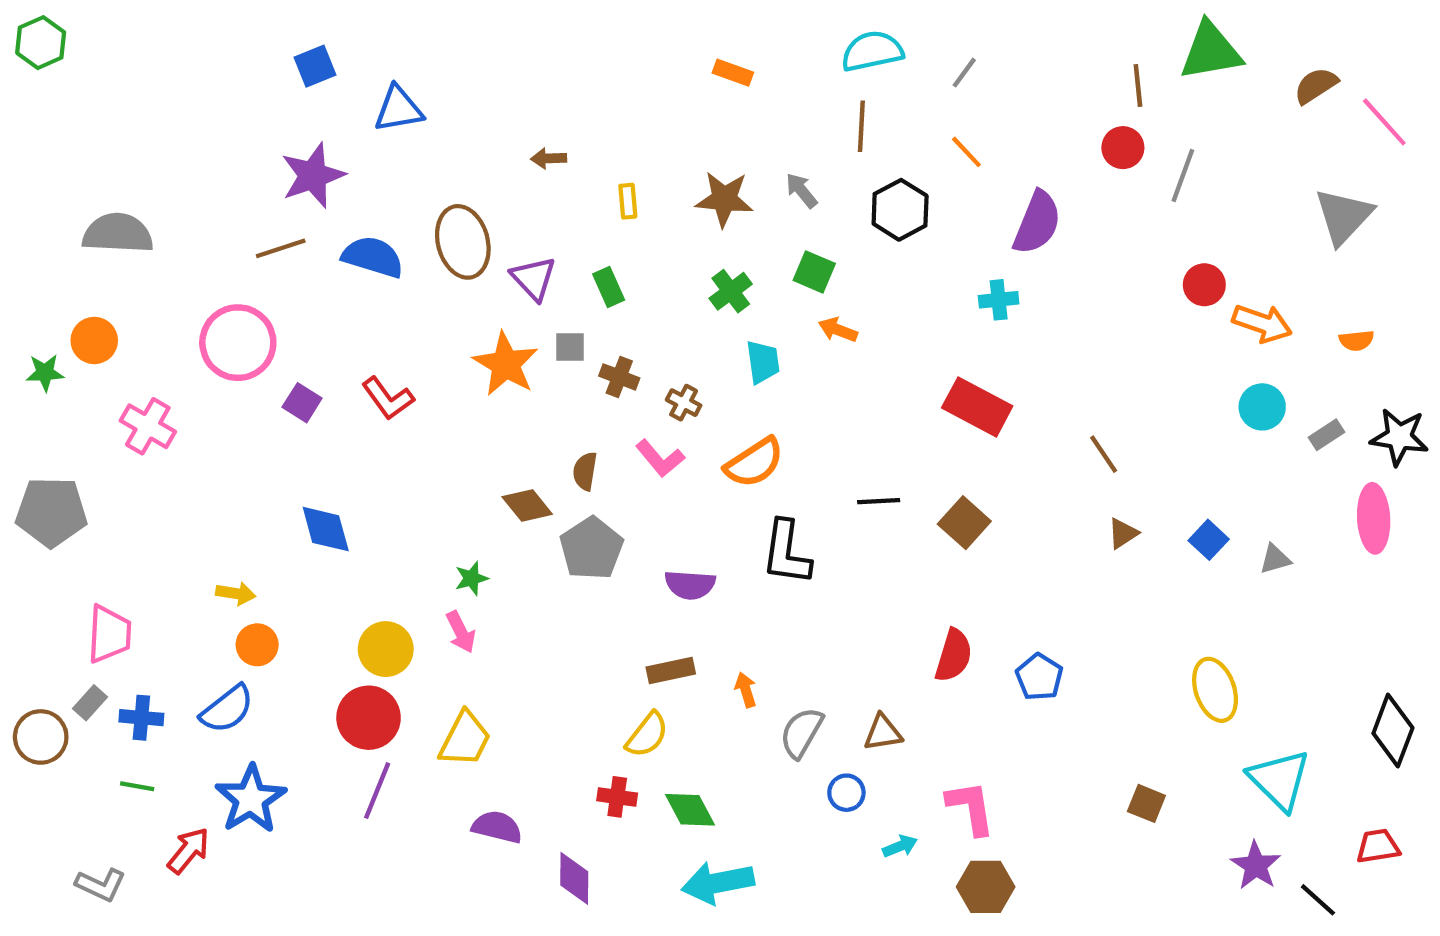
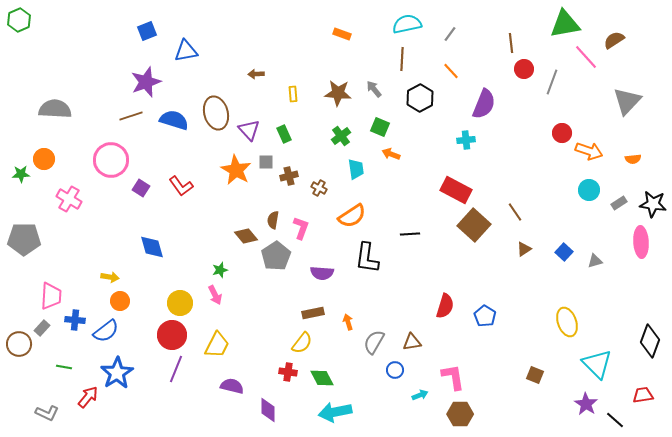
brown line: (1138, 85) -> (511, 43), moved
pink line: (1384, 122) -> (586, 57), moved
brown cross: (619, 377) -> (289, 176), turned -36
pink L-shape: (660, 458) -> (301, 228), moved, turned -120
brown square: (964, 523) -> (474, 225), moved, size x1.4
blue cross: (141, 718) -> (75, 320), moved

